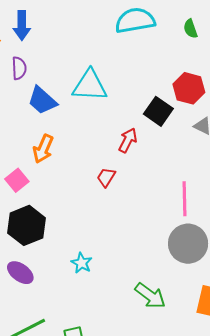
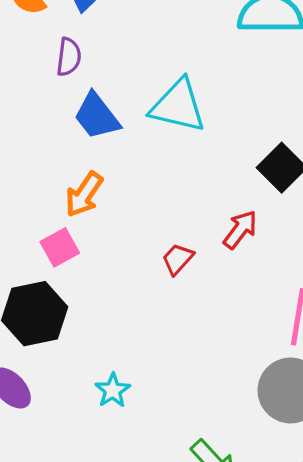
red arrow: (128, 140) -> (240, 230), moved
pink square: (17, 180) -> (60, 247), moved

